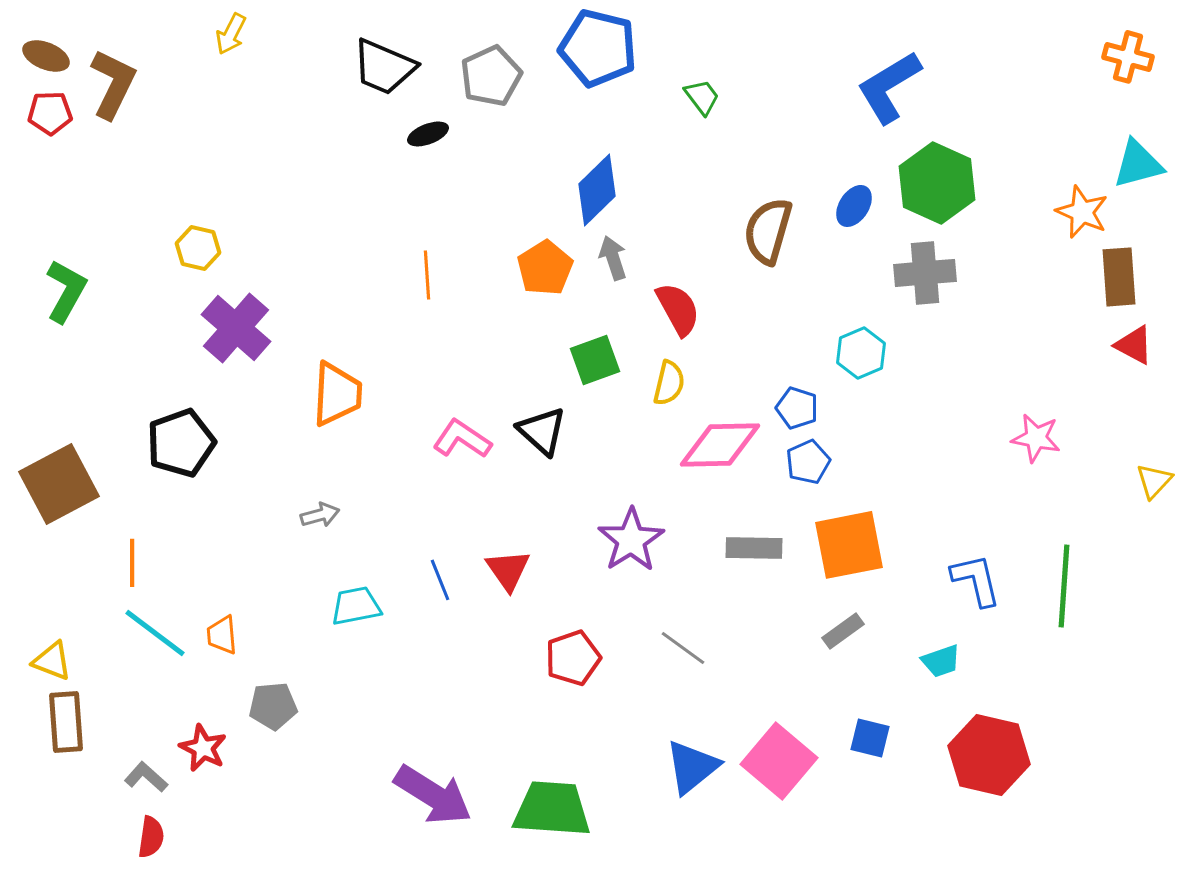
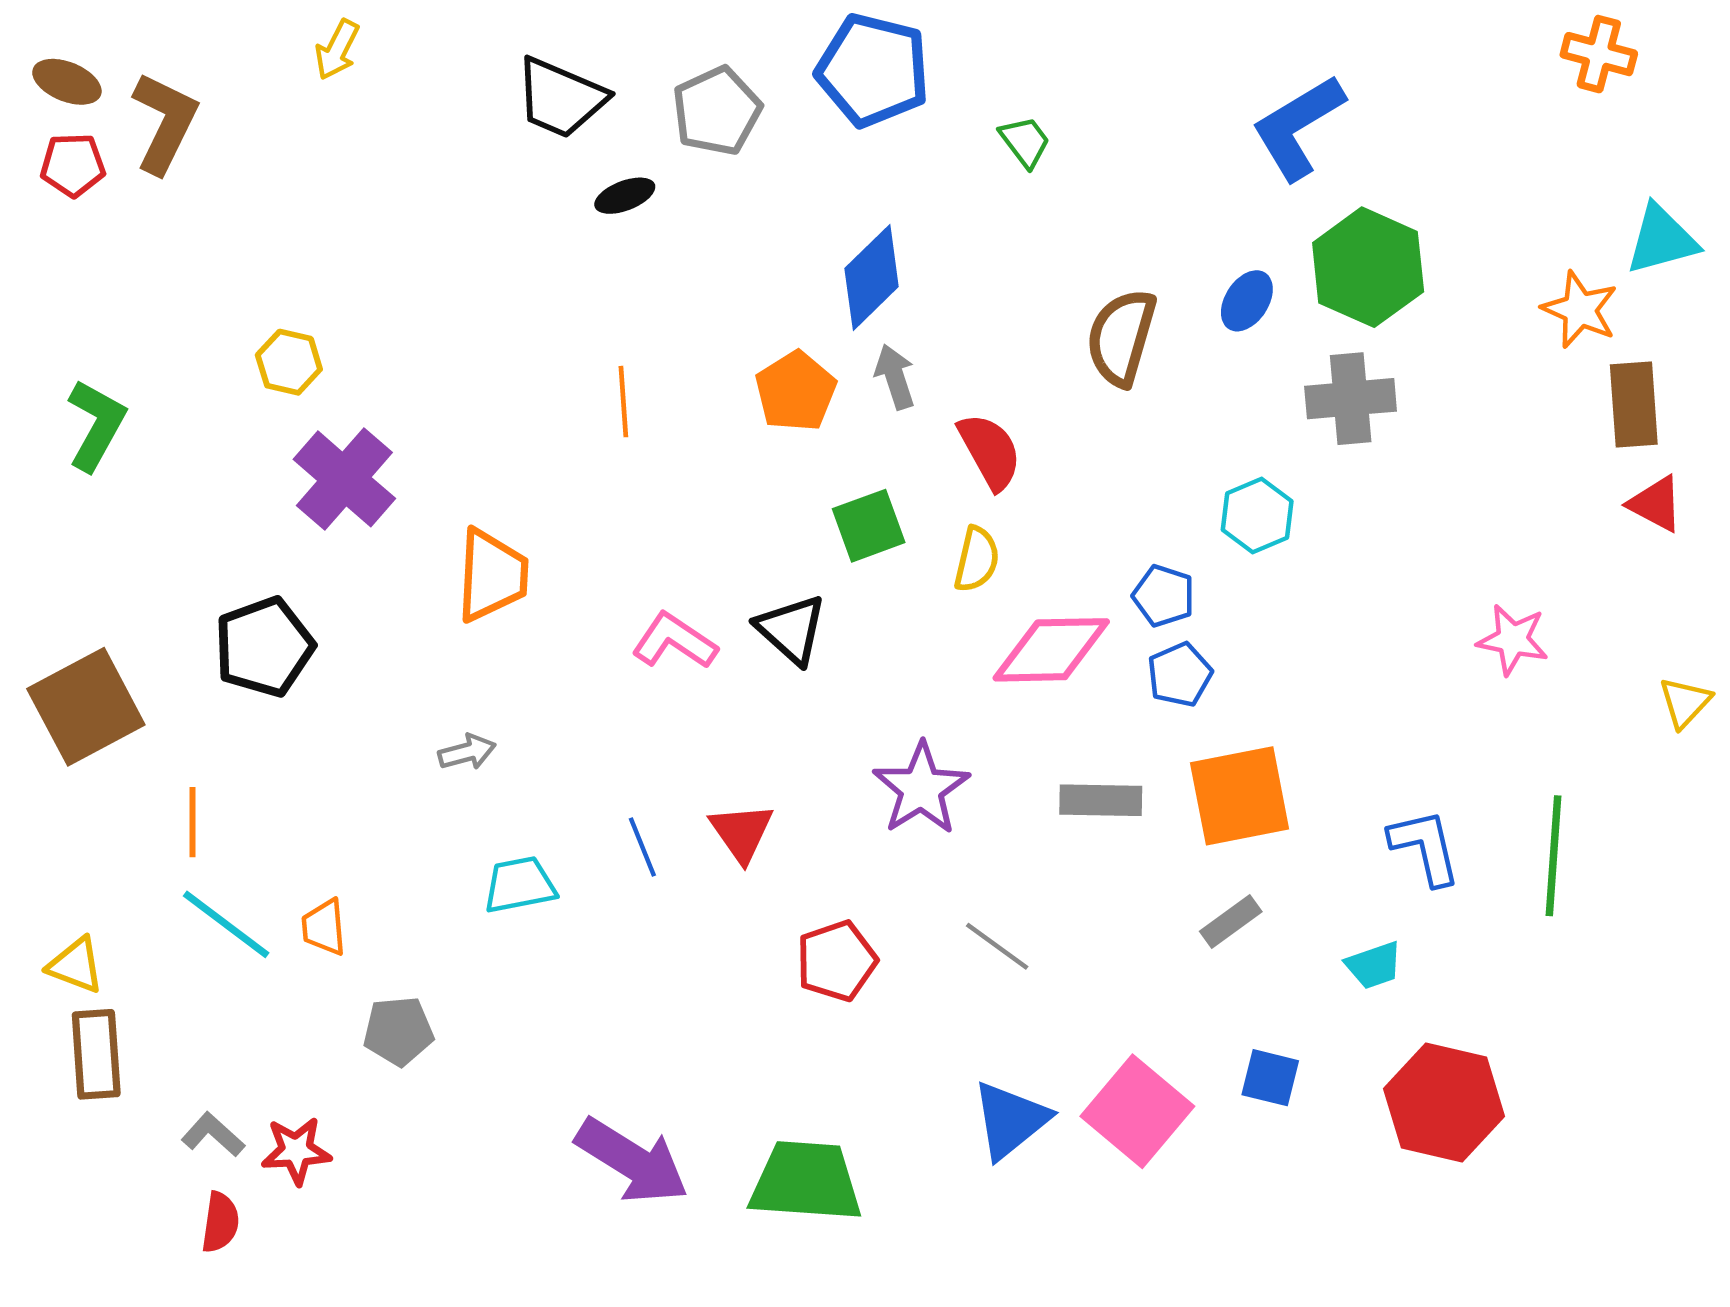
orange cross: (1128, 57) -> (1599, 54), moved
red star: (203, 748) -> (296, 1151), moved, turned -30

